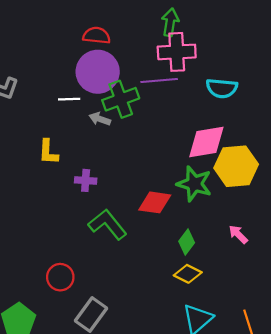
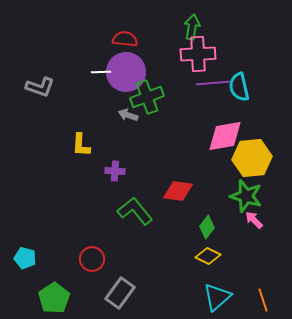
purple line: (159, 81) -> (213, 83), moved
cyan semicircle: (222, 88) -> (239, 87), turned 72
white line: (69, 99) -> (101, 72), moved
green star: (194, 184) -> (246, 196), moved

